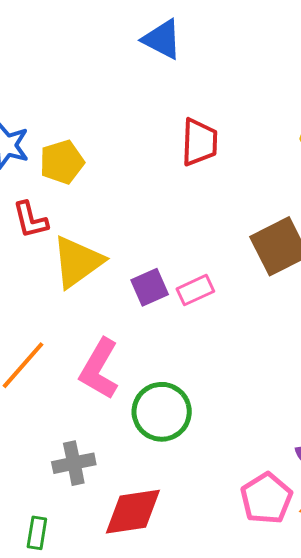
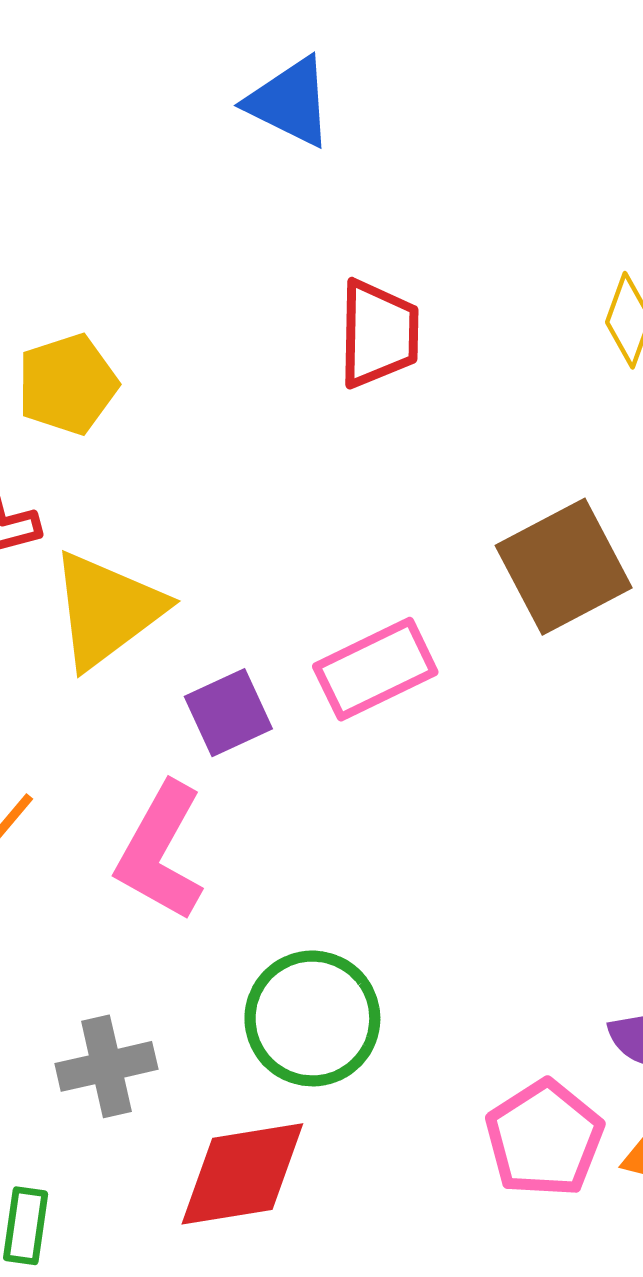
purple square: (150, 287) -> (228, 713), moved
pink rectangle: (195, 290) -> (375, 669), size x1.4
green circle: (162, 412) -> (312, 1018), moved

